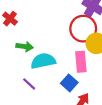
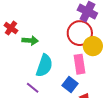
green arrow: (25, 47) -> (30, 40), moved
cyan semicircle: (43, 61) -> (44, 66), turned 125

